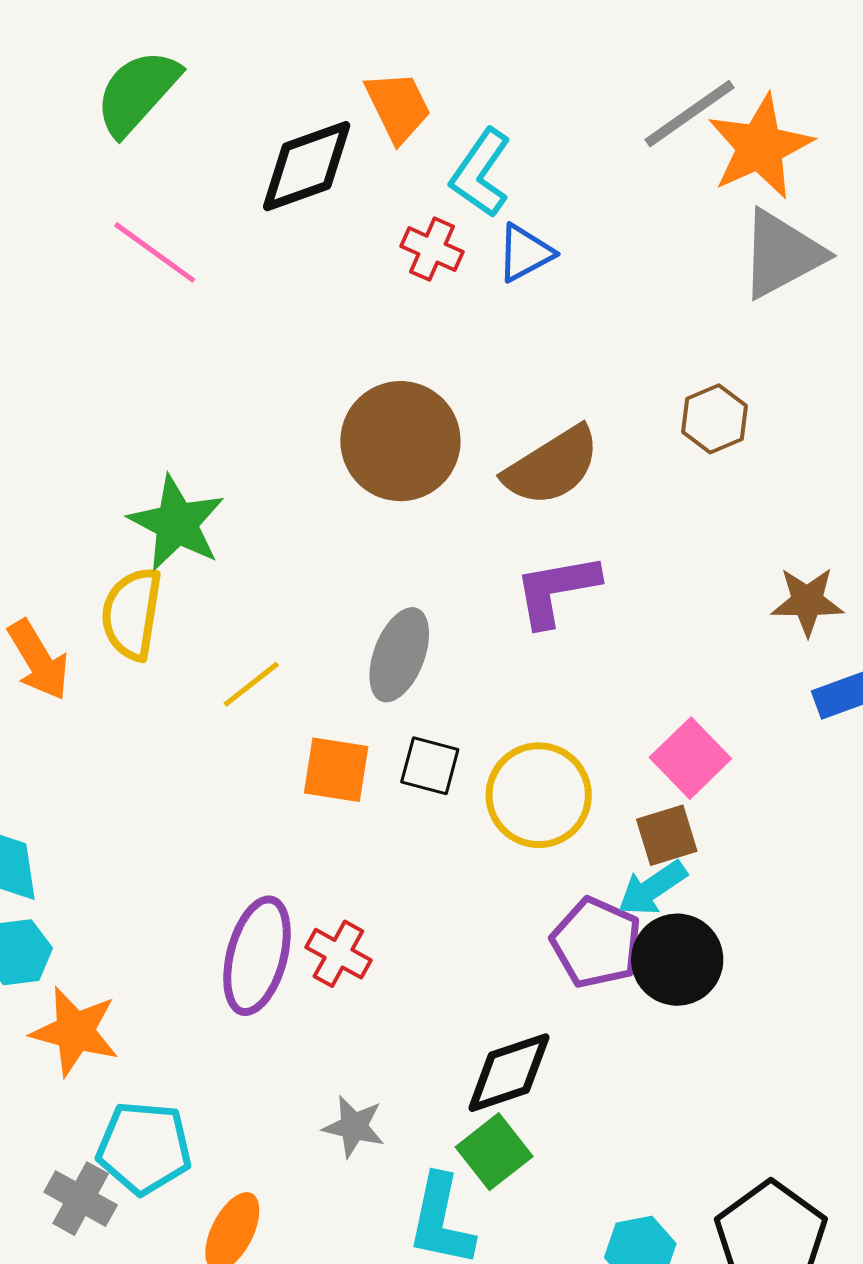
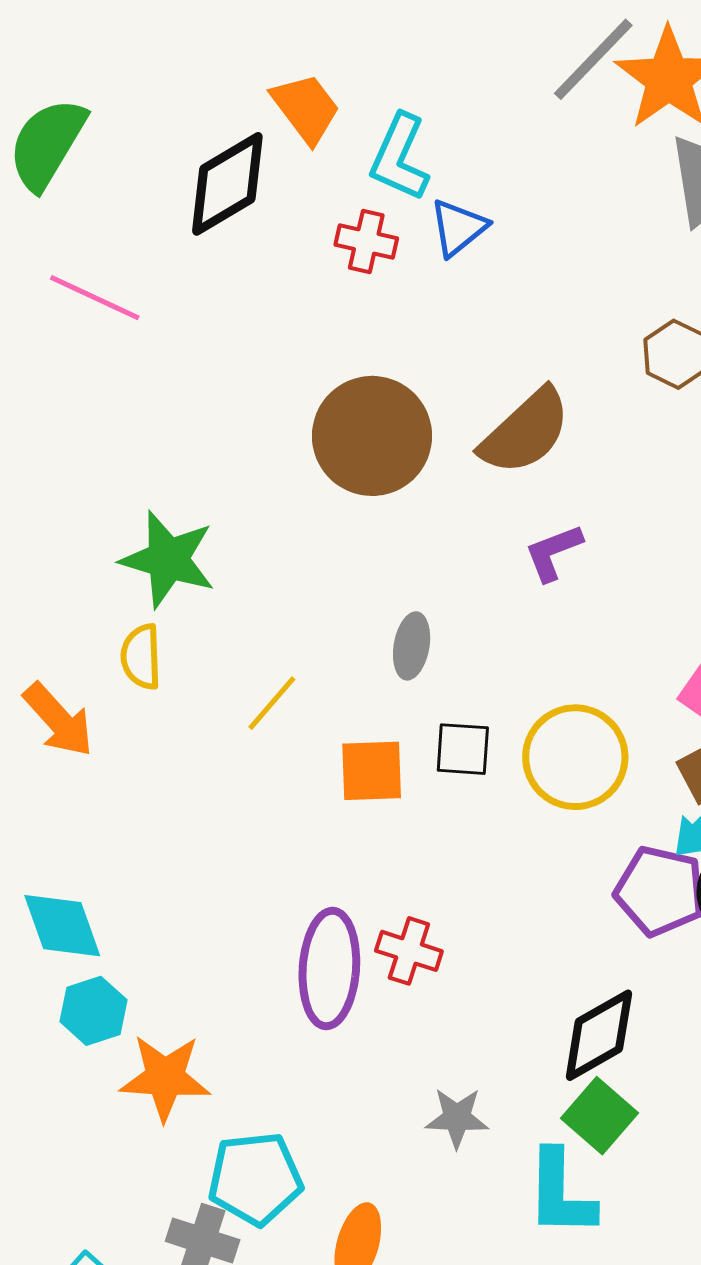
purple L-shape: (556, 590) -> (553, 552), size x0.7
yellow semicircle: (132, 614) -> (141, 657), size x0.7
gray ellipse: (399, 655) -> (412, 646), size x0.7

